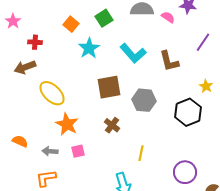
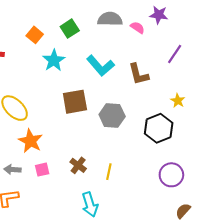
brown cross: (112, 125) -> (78, 165), moved
purple circle: (185, 172) -> (171, 175), moved

